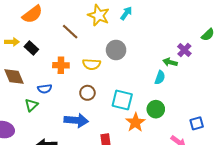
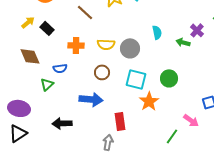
yellow arrow: (12, 42) -> (28, 22), turned -40
gray circle: (116, 50) -> (130, 48), moved
cyan semicircle: (160, 78) -> (157, 32), moved, turned -32
green circle: (156, 109) -> (169, 78), moved

